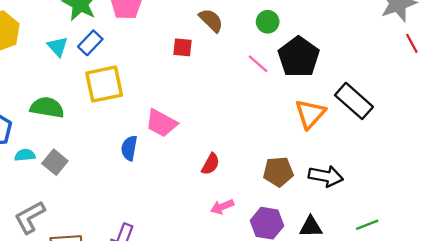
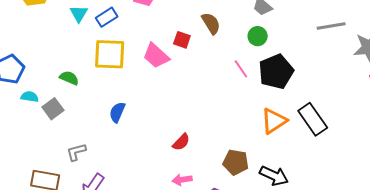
green semicircle: (47, 107) -> (69, 78), moved, size x0.7
pink trapezoid: (161, 123) -> (156, 56), moved
gray L-shape: (30, 217) -> (76, 152), moved, size x0.7

